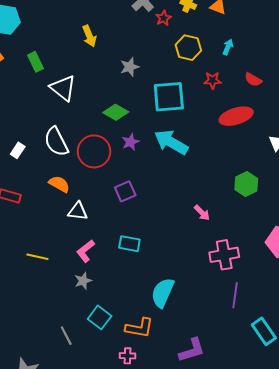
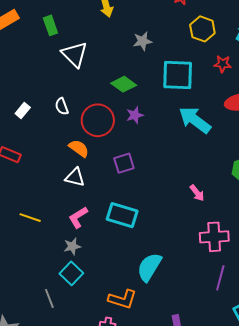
white semicircle: (56, 142) -> (62, 106), size x0.6
cyan arrow: (171, 142) -> (195, 120), moved
orange semicircle: (59, 184) -> (79, 148), moved
cyan rectangle: (129, 244) -> (122, 215), size x1.4
cyan square: (100, 317) -> (71, 273), moved

